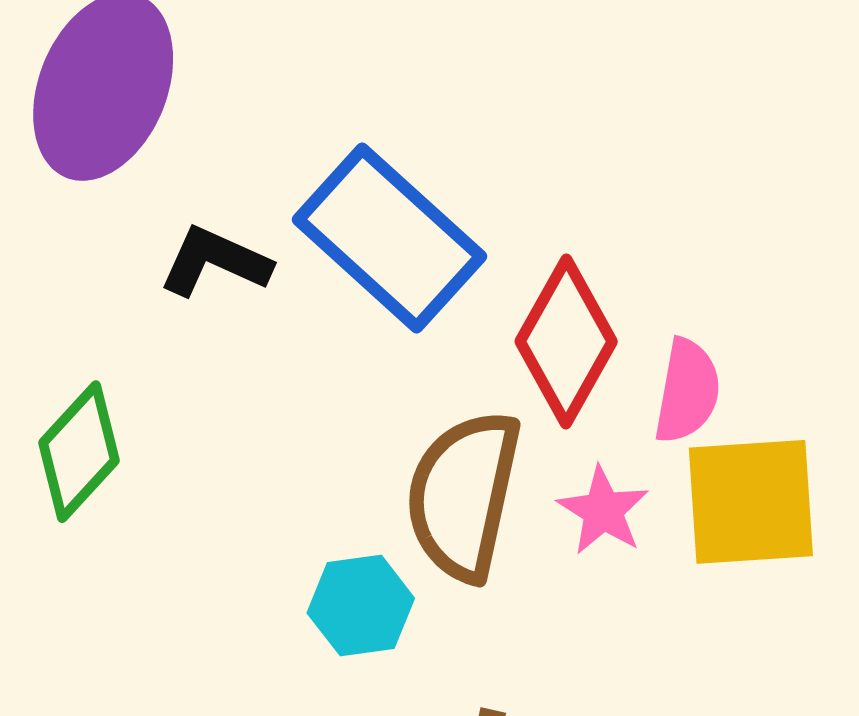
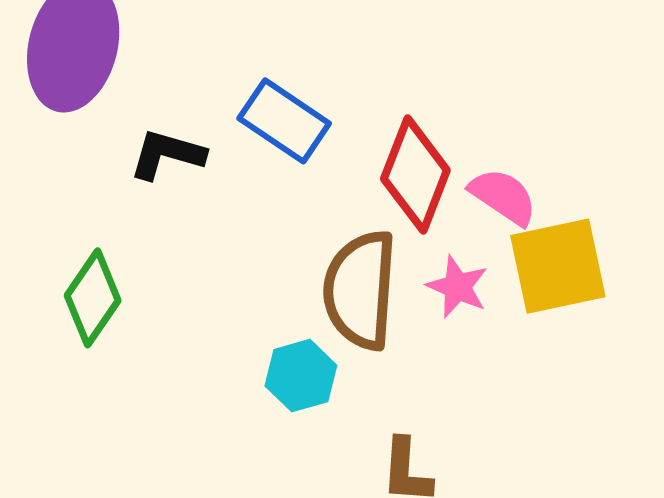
blue rectangle: (389, 238) -> (284, 121), size x0.7
pink semicircle: (687, 391) -> (503, 196), turned -58

